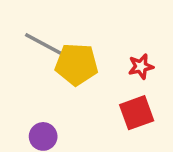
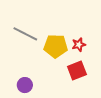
yellow pentagon: (77, 64) -> (56, 46), moved

